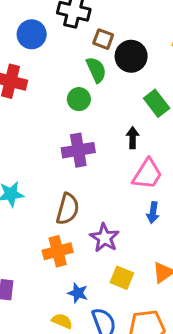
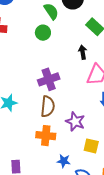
purple cross: (78, 150) -> (49, 79), moved
orange cross: (58, 251) -> (46, 136), turned 30

